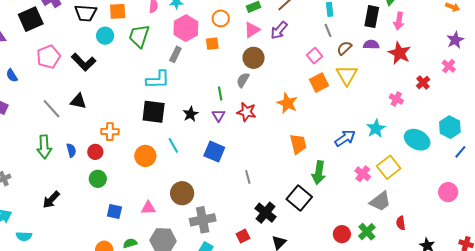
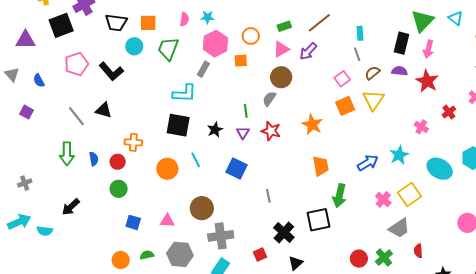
black square: (299, 198) -> (318, 220), turned 35
cyan semicircle: (24, 236) -> (45, 231), moved

